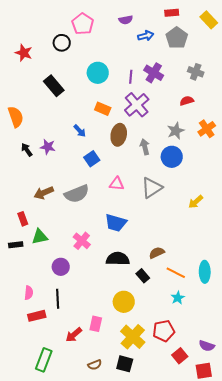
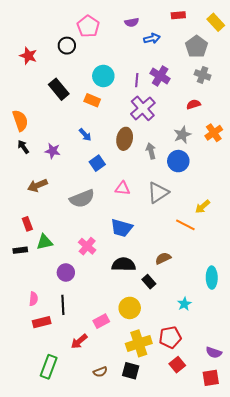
gray pentagon: (177, 38) -> (197, 47), moved
orange rectangle: (103, 109) -> (92, 100), moved
black arrow: (27, 150) -> (23, 147), moved
brown arrow: (44, 193) -> (37, 185), moved
orange line: (176, 273) -> (185, 225), moved
pink rectangle: (96, 324) -> (101, 321), moved, turned 49
yellow cross: (133, 337) -> (139, 343), turned 30
red square: (180, 356) -> (177, 365), moved

